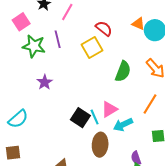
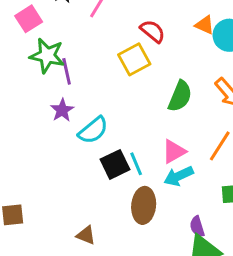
purple line: (58, 39) -> (67, 71), moved
pink triangle: (109, 109) -> (174, 151), moved
black square: (80, 118) -> (115, 164), turned 30
cyan semicircle: (18, 119) -> (93, 130), moved

